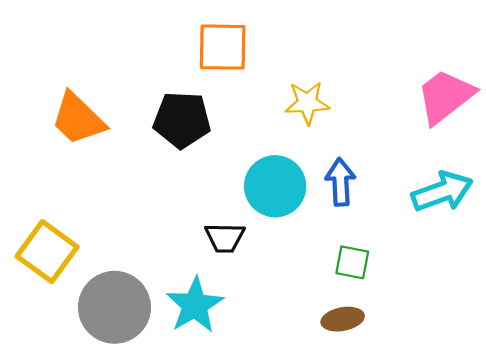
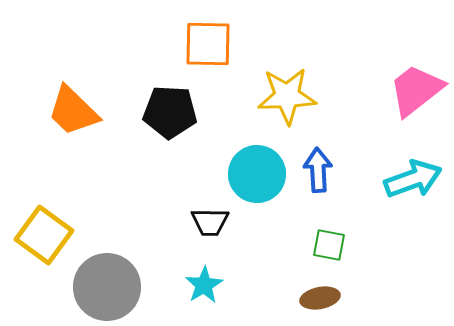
yellow star: (307, 103) -> (287, 96), size x1.4
cyan star: (195, 305) -> (204, 285), moved, size x0.7

